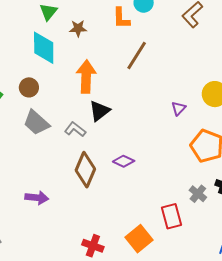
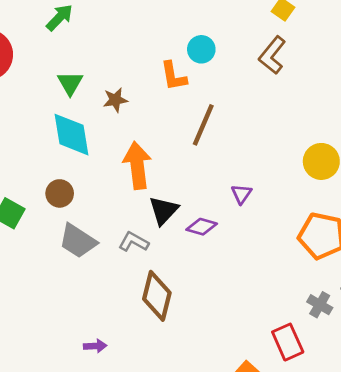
purple triangle: (179, 108) -> (241, 194), moved
purple diamond: (124, 161) -> (202, 227), moved
purple arrow: (37, 198) -> (95, 346), size x0.7

